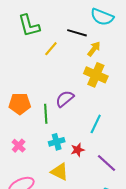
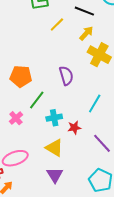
yellow arrow: (94, 49) -> (86, 33), moved
purple semicircle: (65, 99) -> (66, 76), turned 108
green line: (46, 114) -> (37, 100), moved, turned 36

